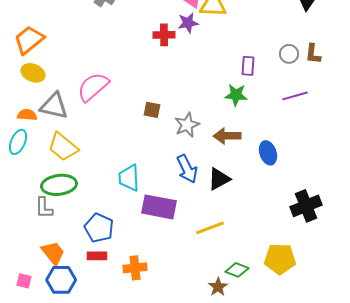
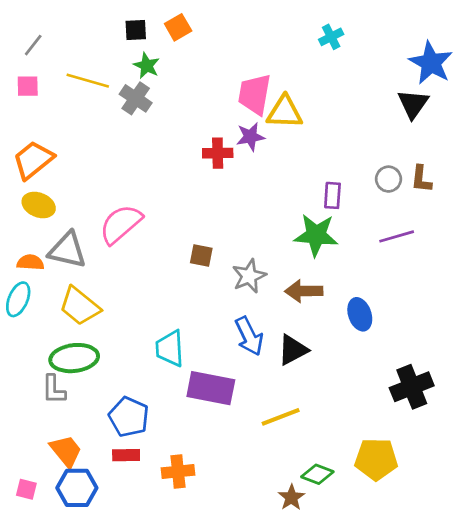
green star: (236, 95) -> (316, 235), size x1.4

